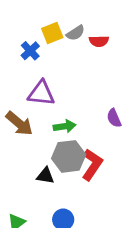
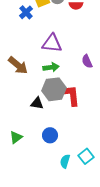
purple triangle: (41, 93) -> (52, 43), moved
red L-shape: (92, 165) -> (71, 95), turned -40

